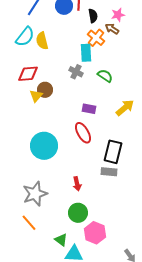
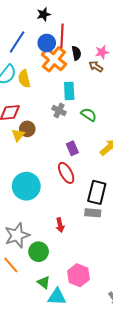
orange cross: (96, 38) -> (54, 59), moved, size x1.4
purple rectangle: (89, 109) -> (72, 148), turned 56
green circle: (78, 213) -> (39, 252), moved

